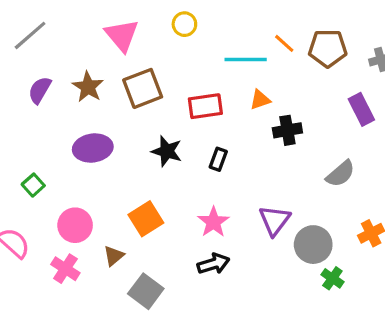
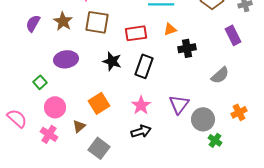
brown square: (143, 88) -> (97, 22), turned 30
black rectangle: (218, 159) -> (144, 66), size x1.6
green square: (33, 185) -> (40, 82), moved

